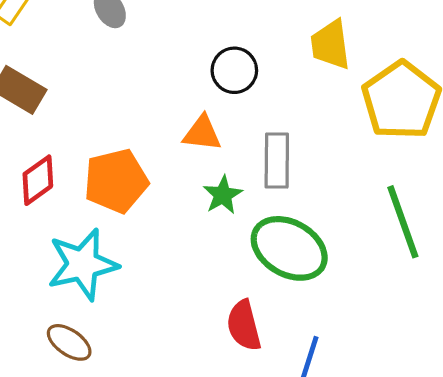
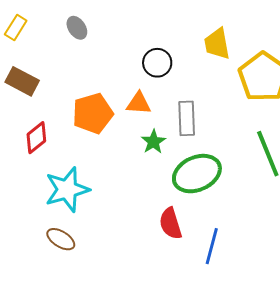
orange pentagon: (116, 181) -> (93, 113), moved
green ellipse: (289, 248) -> (197, 174), turned -51

